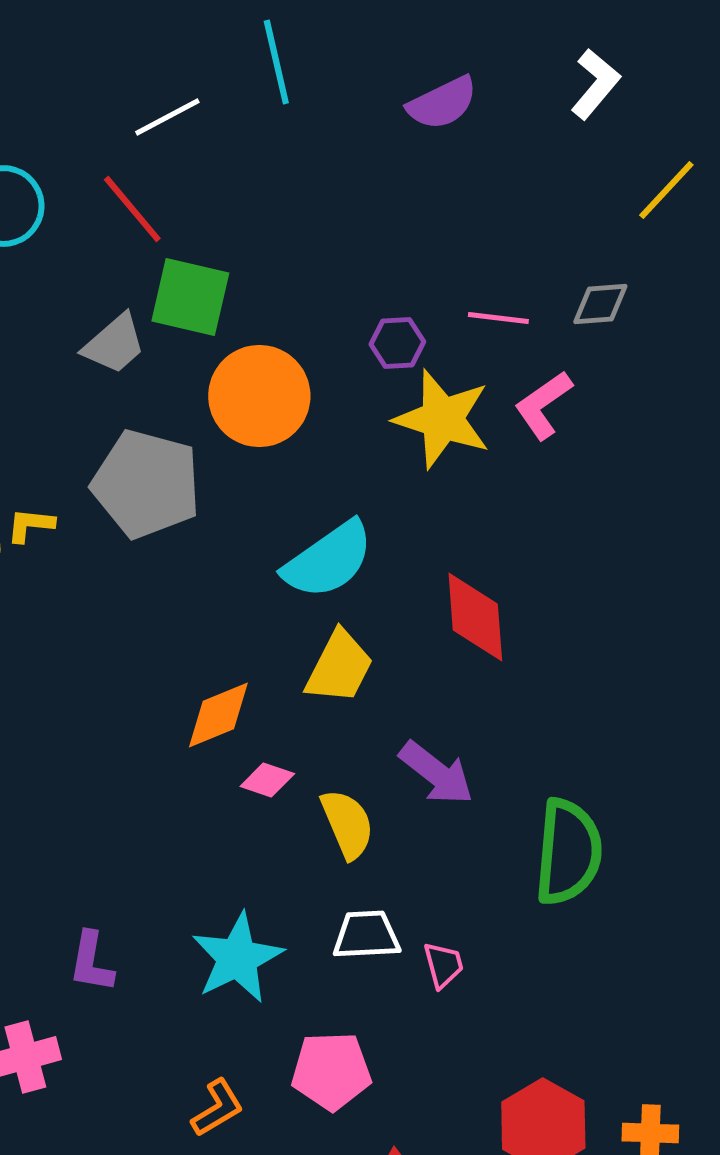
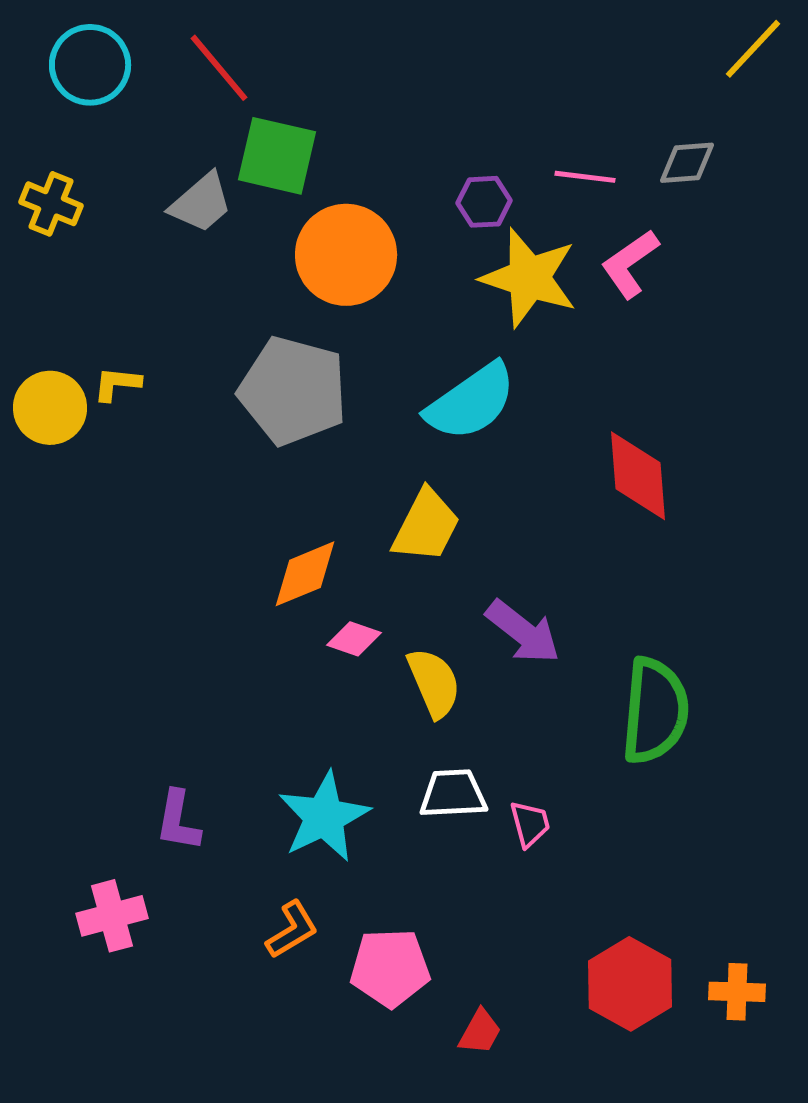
gray pentagon: (146, 484) -> (293, 391), moved
cyan semicircle: (328, 560) -> (471, 402), moved
red diamond: (475, 617) -> (638, 476), moved
pink pentagon: (331, 1071) -> (390, 968), moved
orange L-shape: (217, 1108) -> (292, 930), moved

